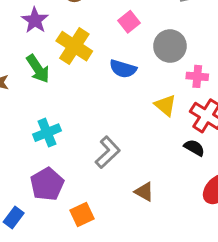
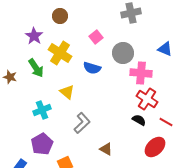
pink cross: (197, 76) -> (141, 73), size x1.5
yellow triangle: (165, 105) -> (67, 92), moved

